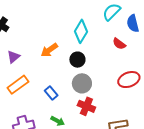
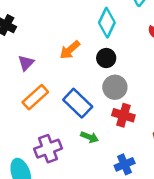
blue rectangle: (51, 93) -> (78, 103), size x1.6

